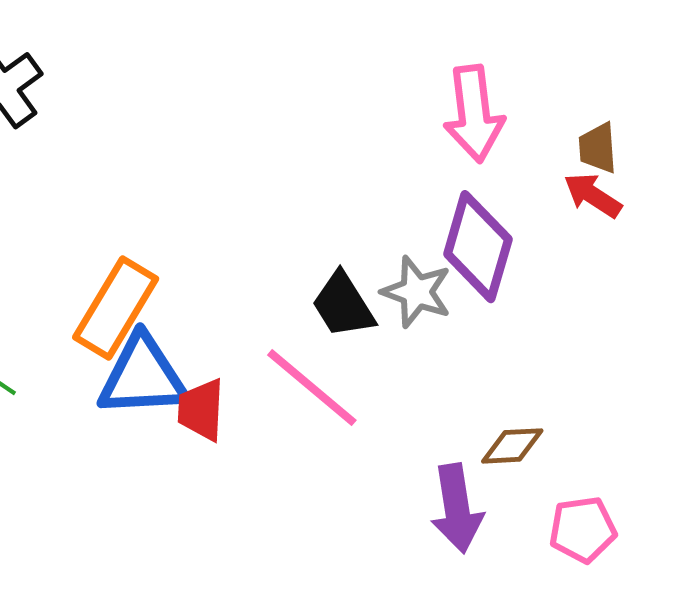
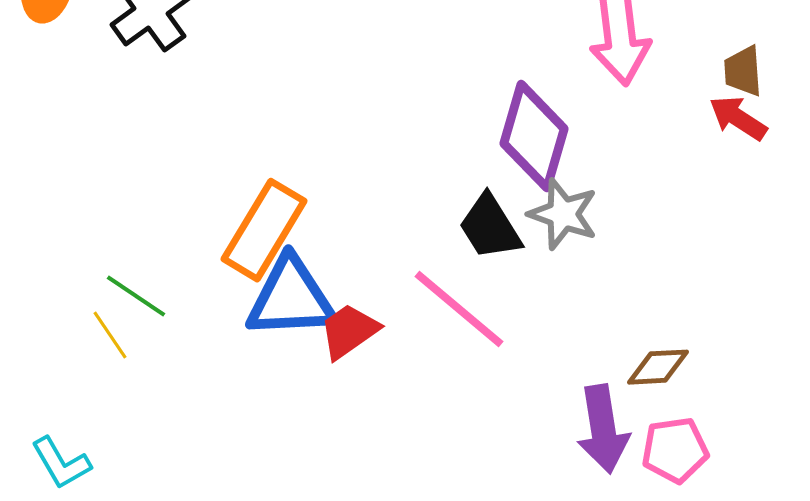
purple diamond: (478, 247) -> (534, 136), moved
red trapezoid: (201, 410) -> (349, 331), turned 52
pink pentagon: (583, 529) -> (675, 450), moved

